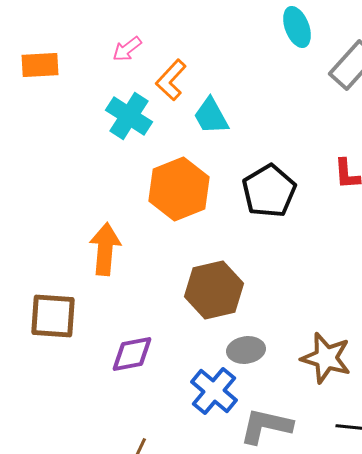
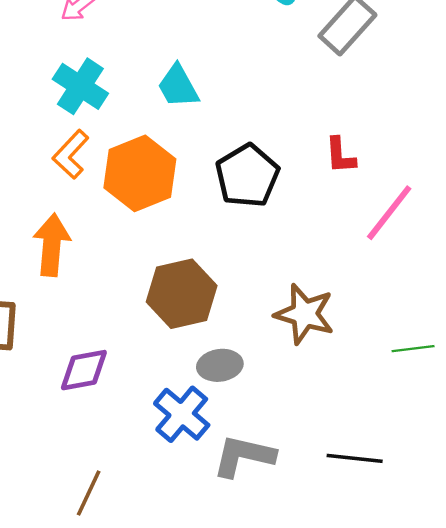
orange L-shape: (171, 80) -> (71, 154), moved
brown star: (326, 358) -> (305, 314), moved

